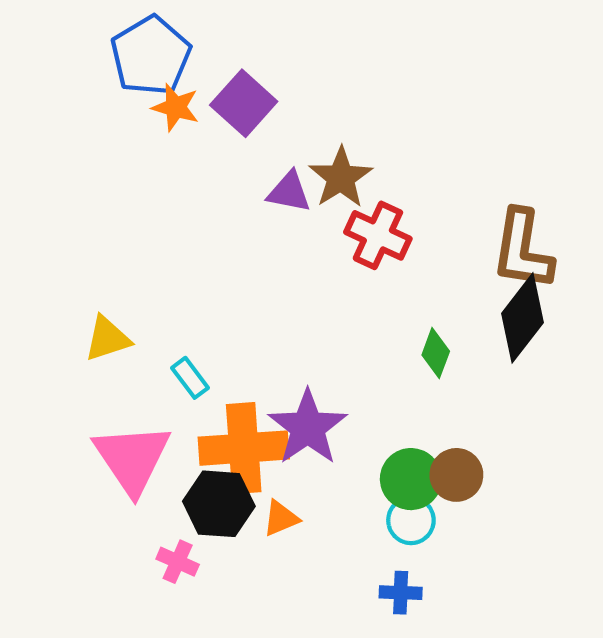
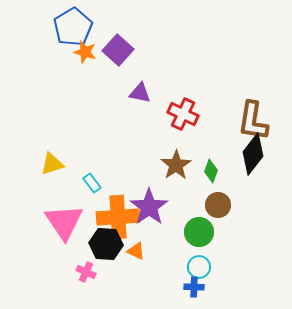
brown star: (341, 178) -> (176, 165), moved
brown circle: (456, 475) -> (218, 205), moved
orange triangle: (281, 518) -> (136, 251), turned 48
cyan circle: (411, 520) -> (199, 267), moved

